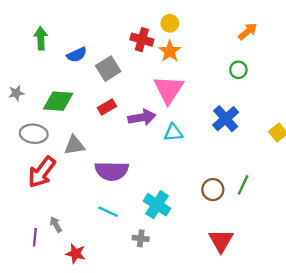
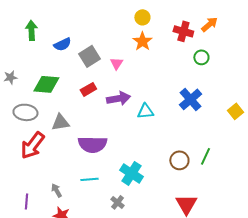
red cross: (142, 40) -> (183, 31), moved
pink triangle: (169, 90) -> (116, 63), moved, size x0.5
cyan line: (108, 212) -> (89, 179), turned -30
gray arrow: (56, 224) -> (56, 190), moved
gray cross: (141, 238) -> (117, 202), turned 32

